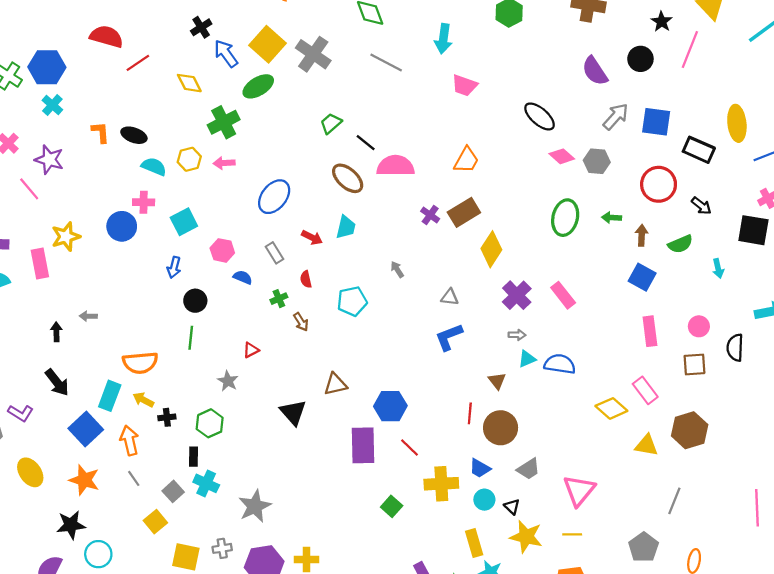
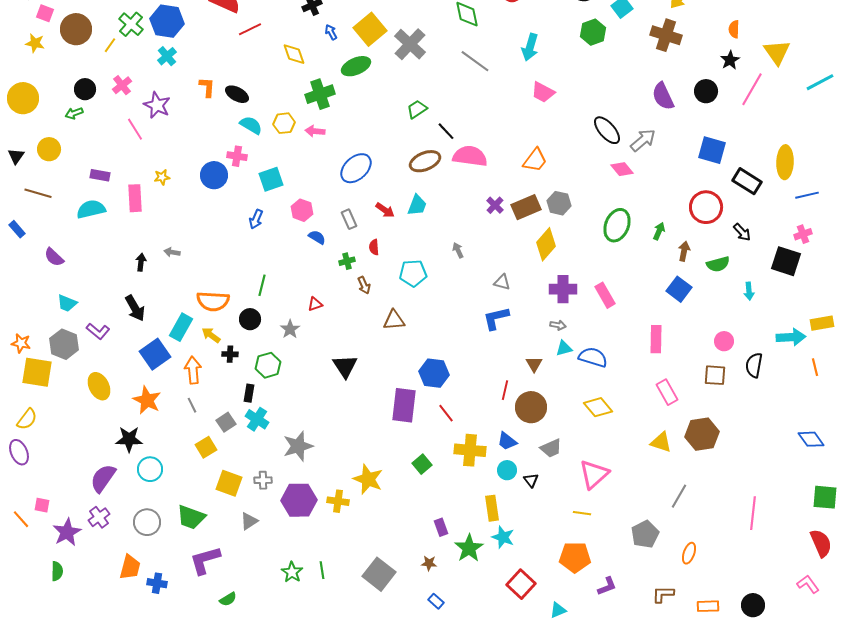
blue arrow: (226, 54) -> (331, 32), size x0.6
gray arrow: (616, 117) -> (643, 140), moved
gray hexagon: (597, 161) -> (559, 203), moved
brown ellipse: (348, 178) -> (425, 161), turned -72
green arrow: (611, 218) -> (659, 231), turned 102
yellow star: (66, 237) -> (162, 177), size x0.6
purple cross: (517, 295) -> (563, 289), turned 36
black circle: (195, 301) -> (250, 319), moved
pink rectangle: (650, 331) -> (656, 339), moved
brown triangle: (335, 384) -> (394, 320), moved
yellow diamond: (611, 408) -> (598, 407), moved
yellow star: (526, 537) -> (368, 479), moved

